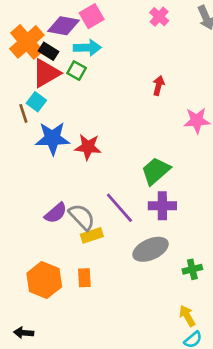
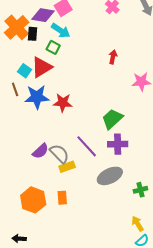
cyan arrow: (87, 48) -> (61, 31), turned 36
black rectangle: (49, 51) -> (33, 34), turned 64
red triangle: (46, 73) -> (42, 67), moved
brown line: (23, 113) -> (15, 89), moved

